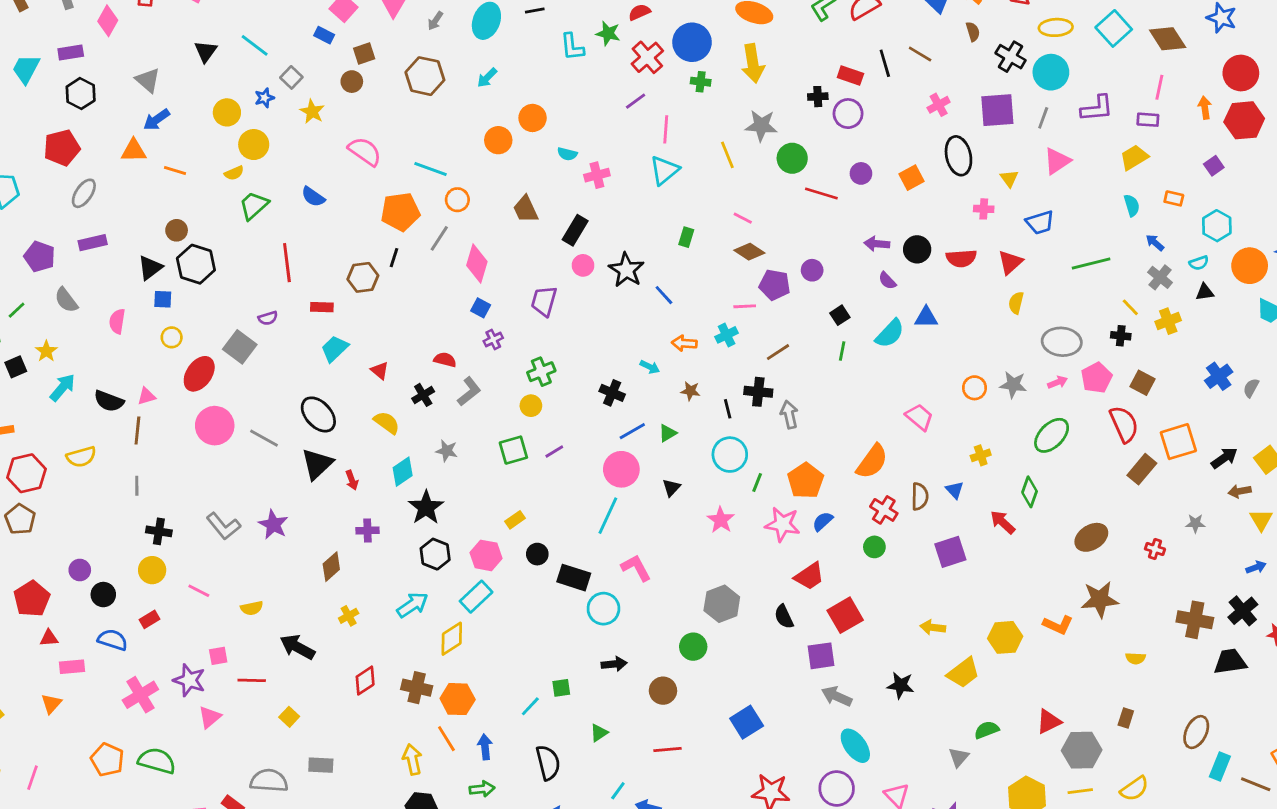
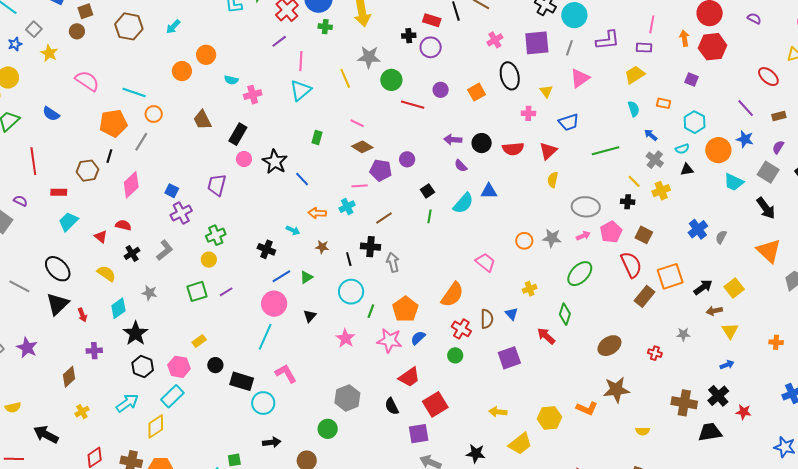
purple square: (1214, 166) -> (692, 79), turned -32
pink diamond: (477, 263) -> (131, 185), moved, turned 32
purple semicircle: (268, 318) -> (20, 201), turned -136
purple cross: (493, 339) -> (181, 213), size x1.5
red semicircle: (445, 360) -> (123, 225), moved

